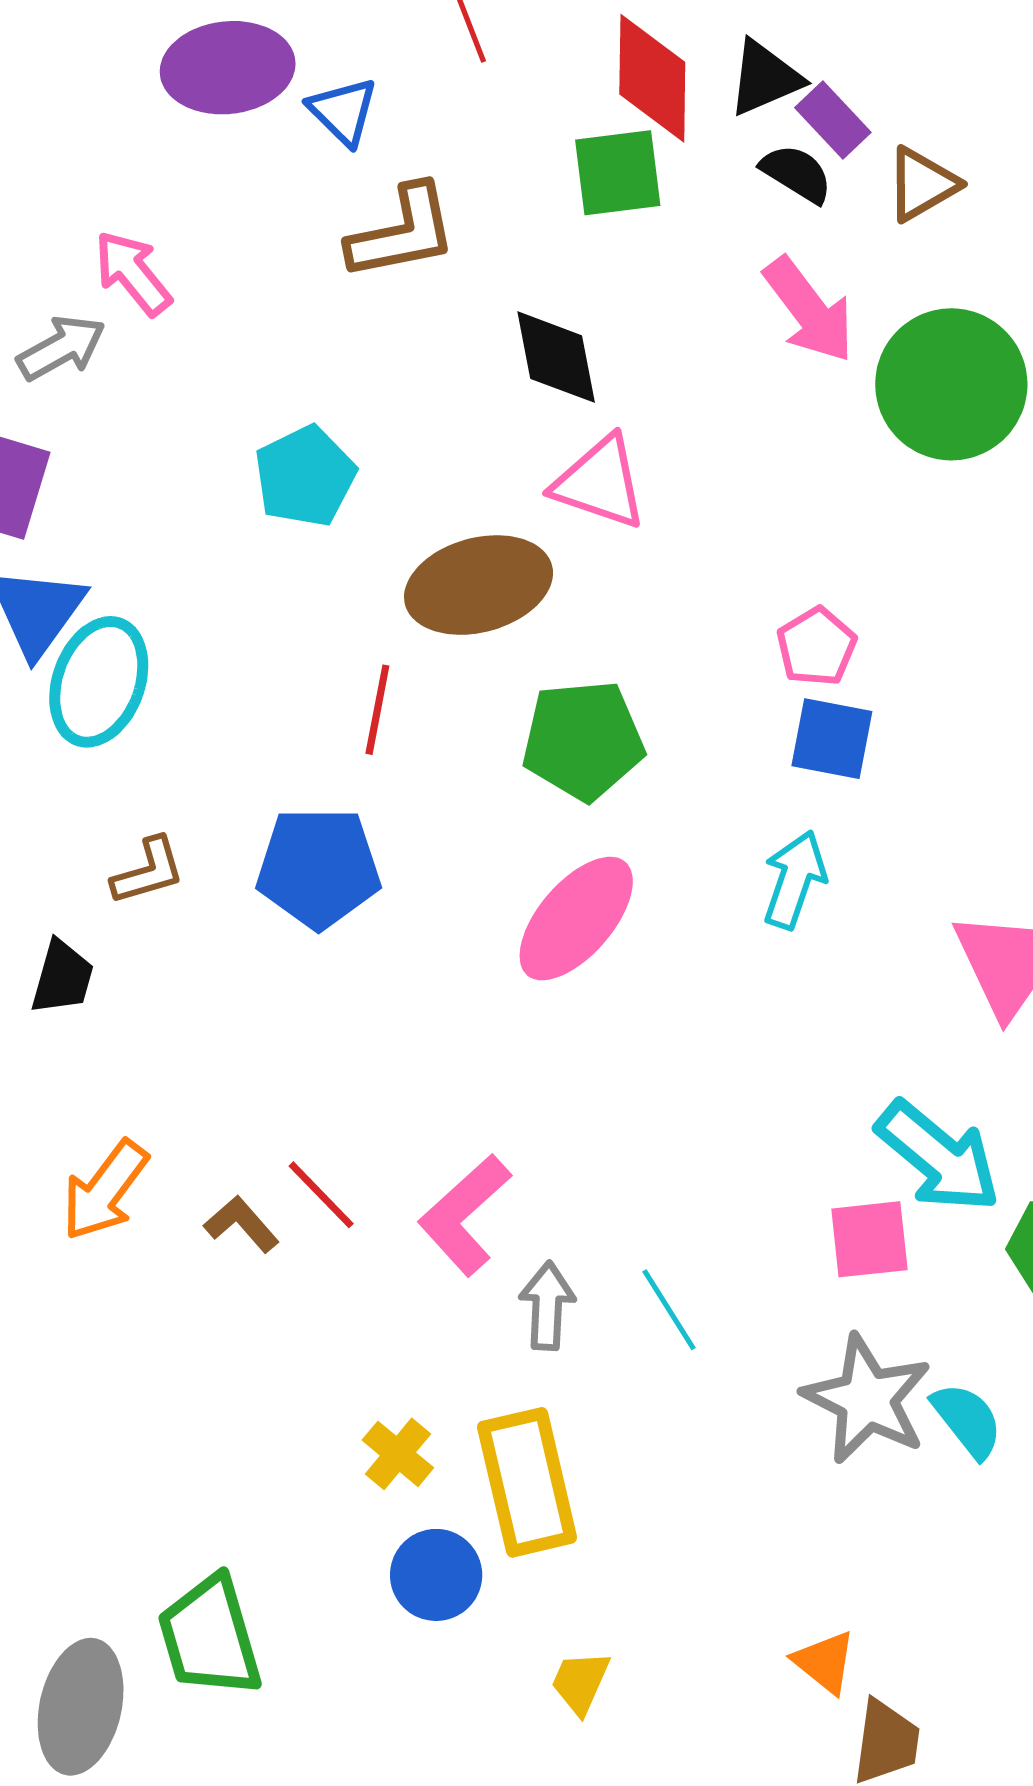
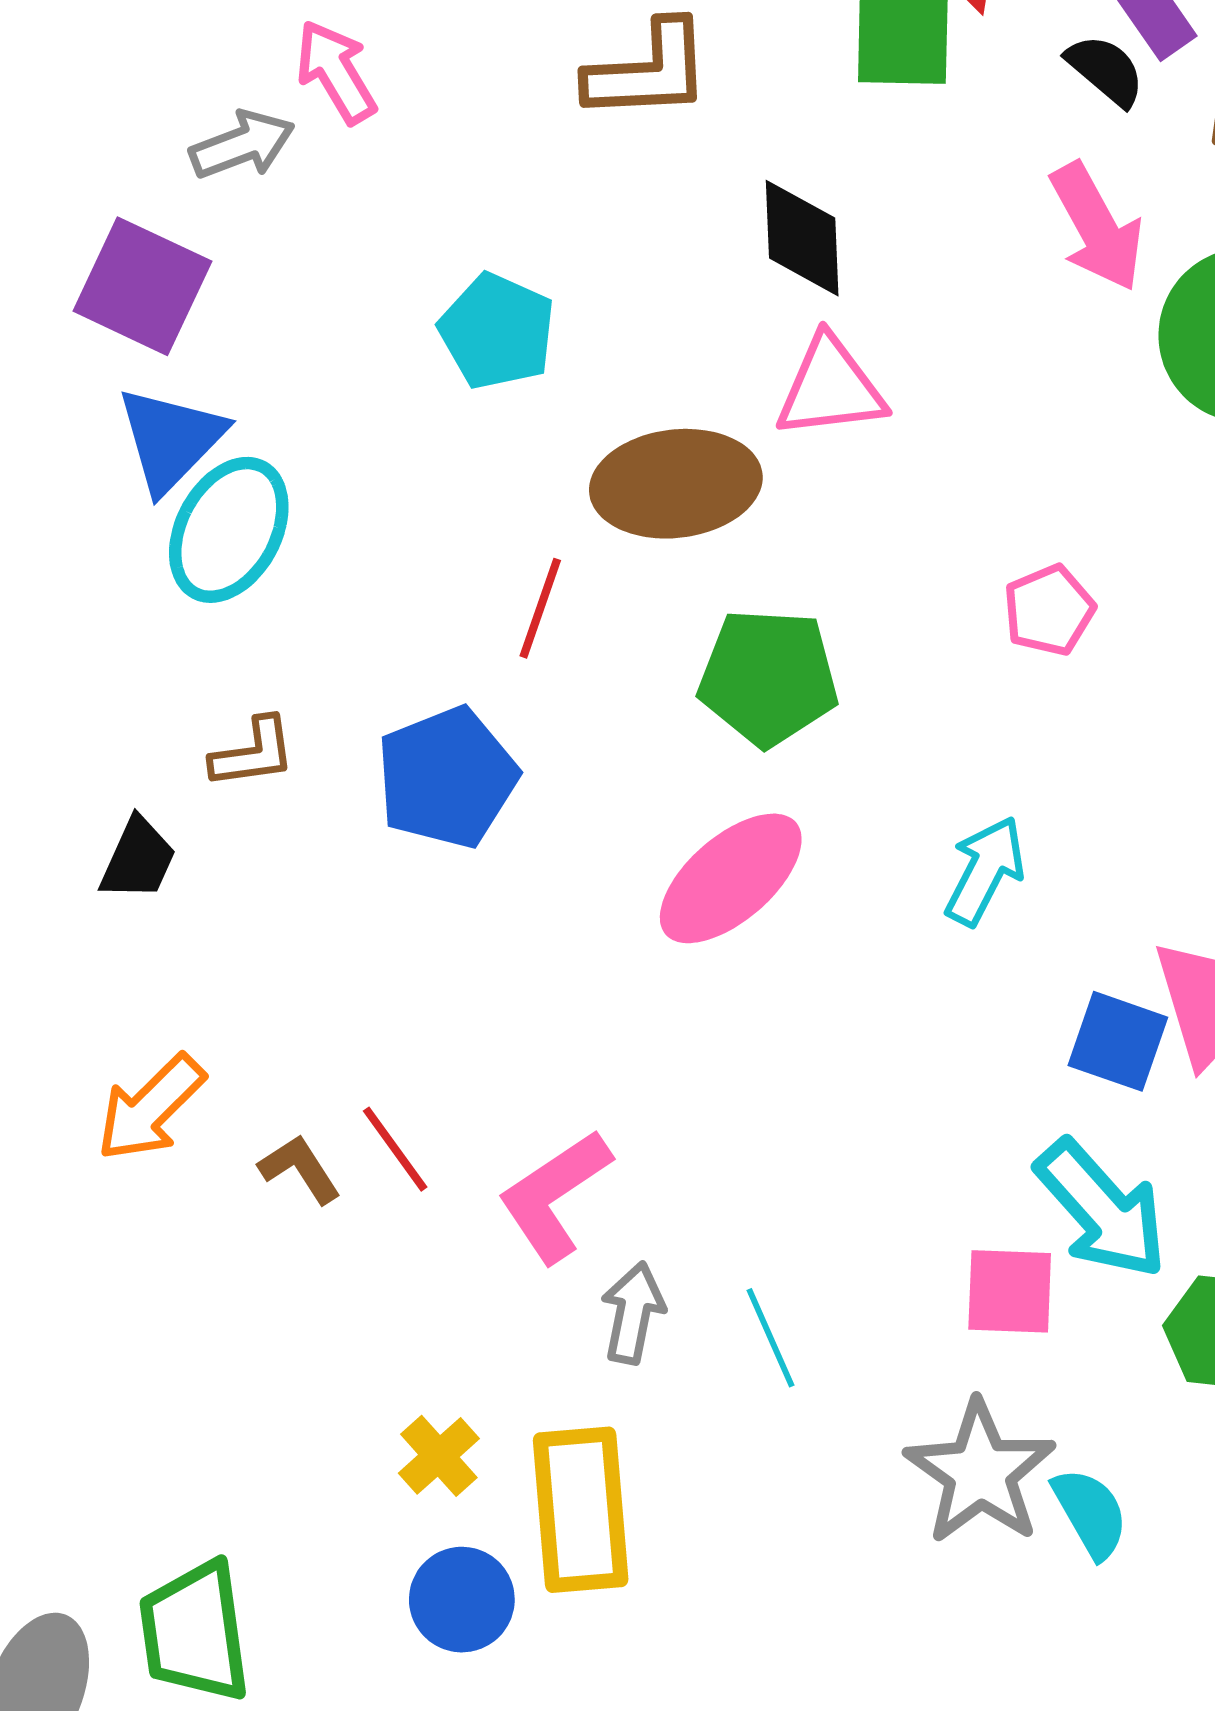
cyan pentagon: (305, 476) -> (497, 331), turned -30
pink triangle: (600, 483) -> (830, 388), turned -34
blue square: (832, 739) -> (1118, 1041), moved
blue pentagon: (319, 868) -> (447, 778), turned -30

